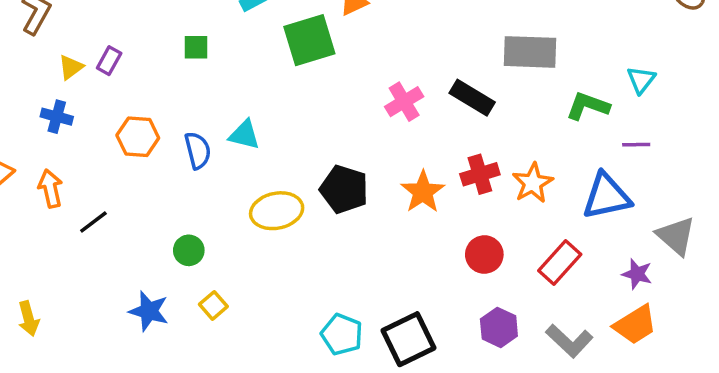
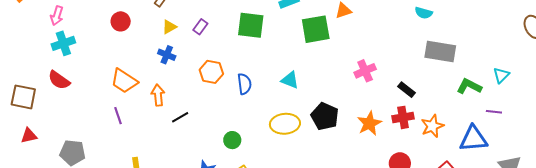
green square: (196, 47) -> (251, 25), size x1.8
yellow triangle: (71, 67) -> (169, 27), moved
black rectangle: (472, 98) -> (407, 90), moved, size x0.7
cyan triangle: (244, 135) -> (290, 80), moved

